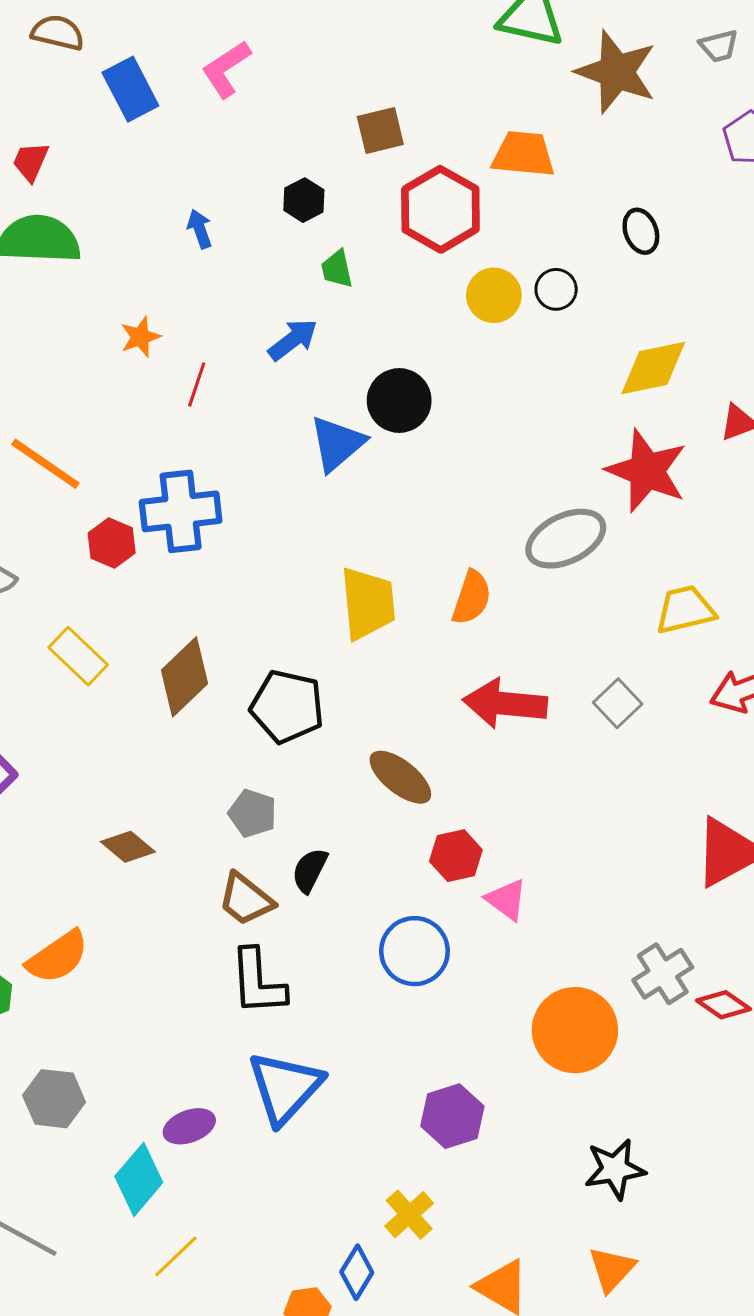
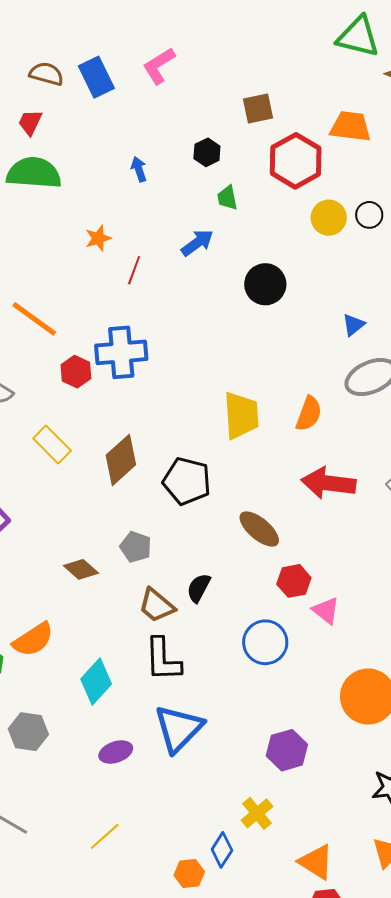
brown semicircle: (58, 33) -> (46, 74), moved
blue triangle: (337, 443) -> (353, 325), moved, size x0.6
gray pentagon: (252, 813) -> (136, 547), moved
cyan diamond: (139, 1179) -> (96, 682), moved

